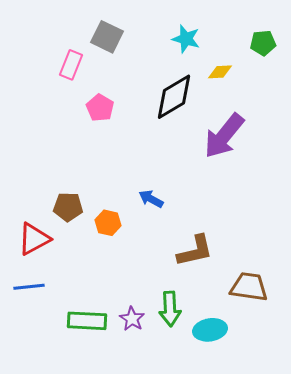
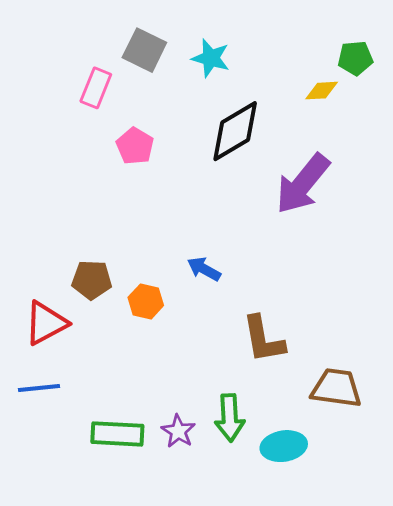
cyan star: (186, 39) -> (211, 58), moved
yellow diamond: (220, 72) -> (322, 91), moved
brown L-shape: (195, 251) -> (263, 339), turned 93

